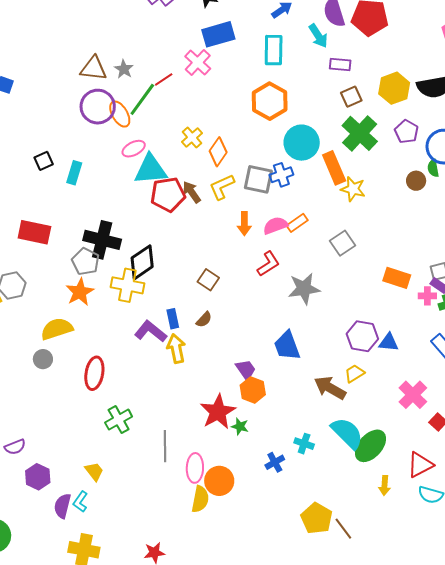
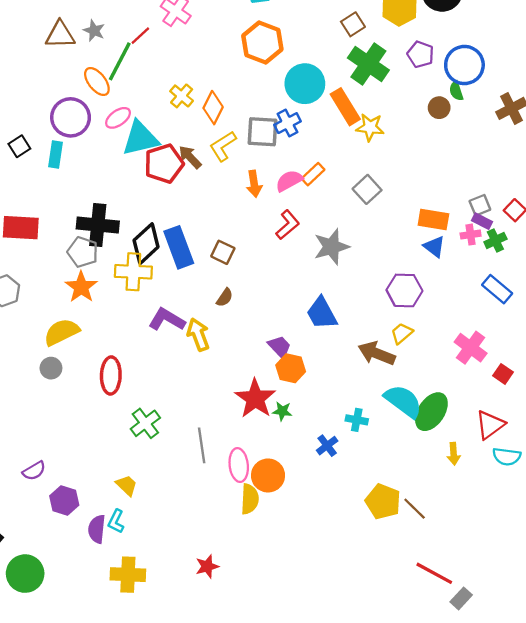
purple circle: (98, 107) -> (71, 117), moved
blue rectangle: (173, 319) -> (179, 247), moved, size x1.8
blue triangle: (389, 342) -> (434, 247), moved, turned 40

